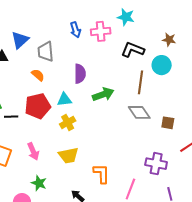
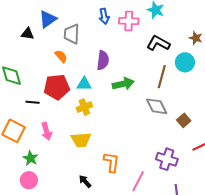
black line: (11, 117) -> (33, 102), moved
brown square: (168, 123) -> (184, 120), turned 32
green star: (39, 183) -> (30, 158), moved

